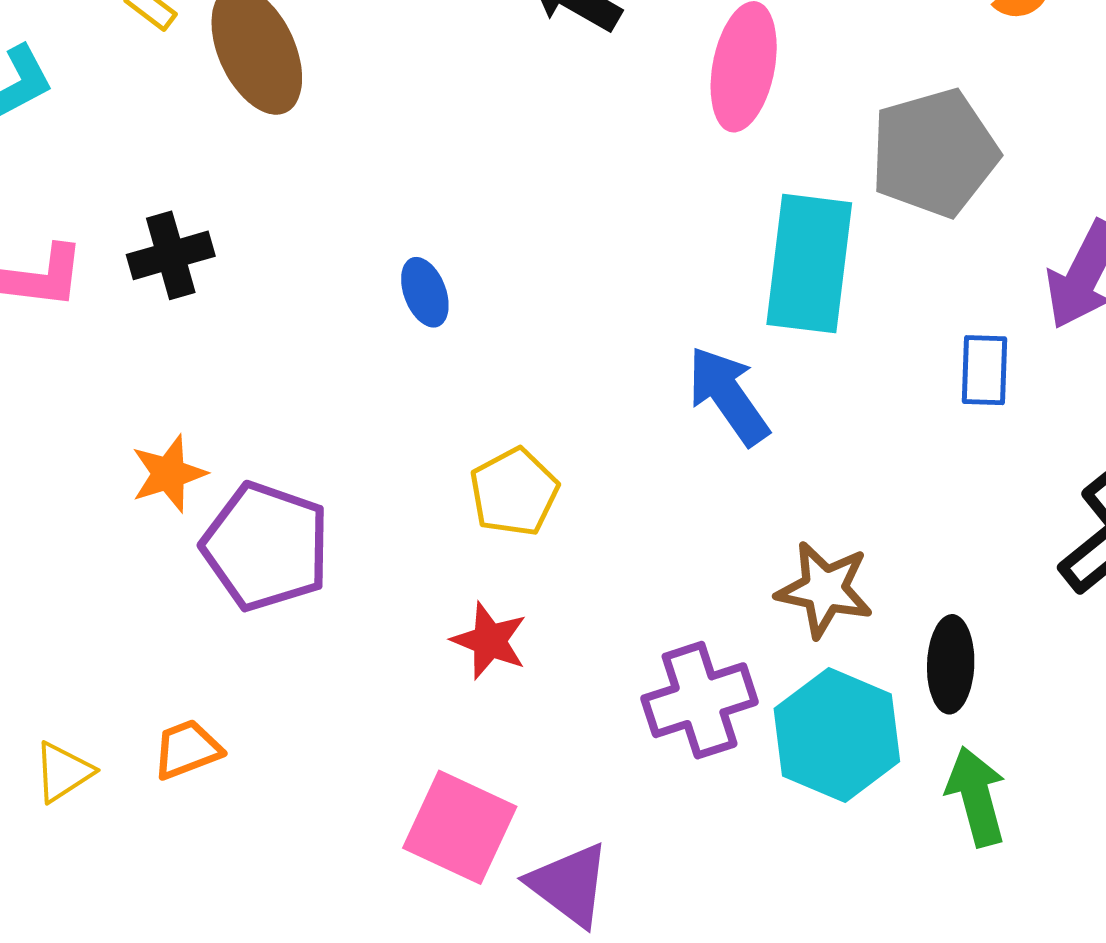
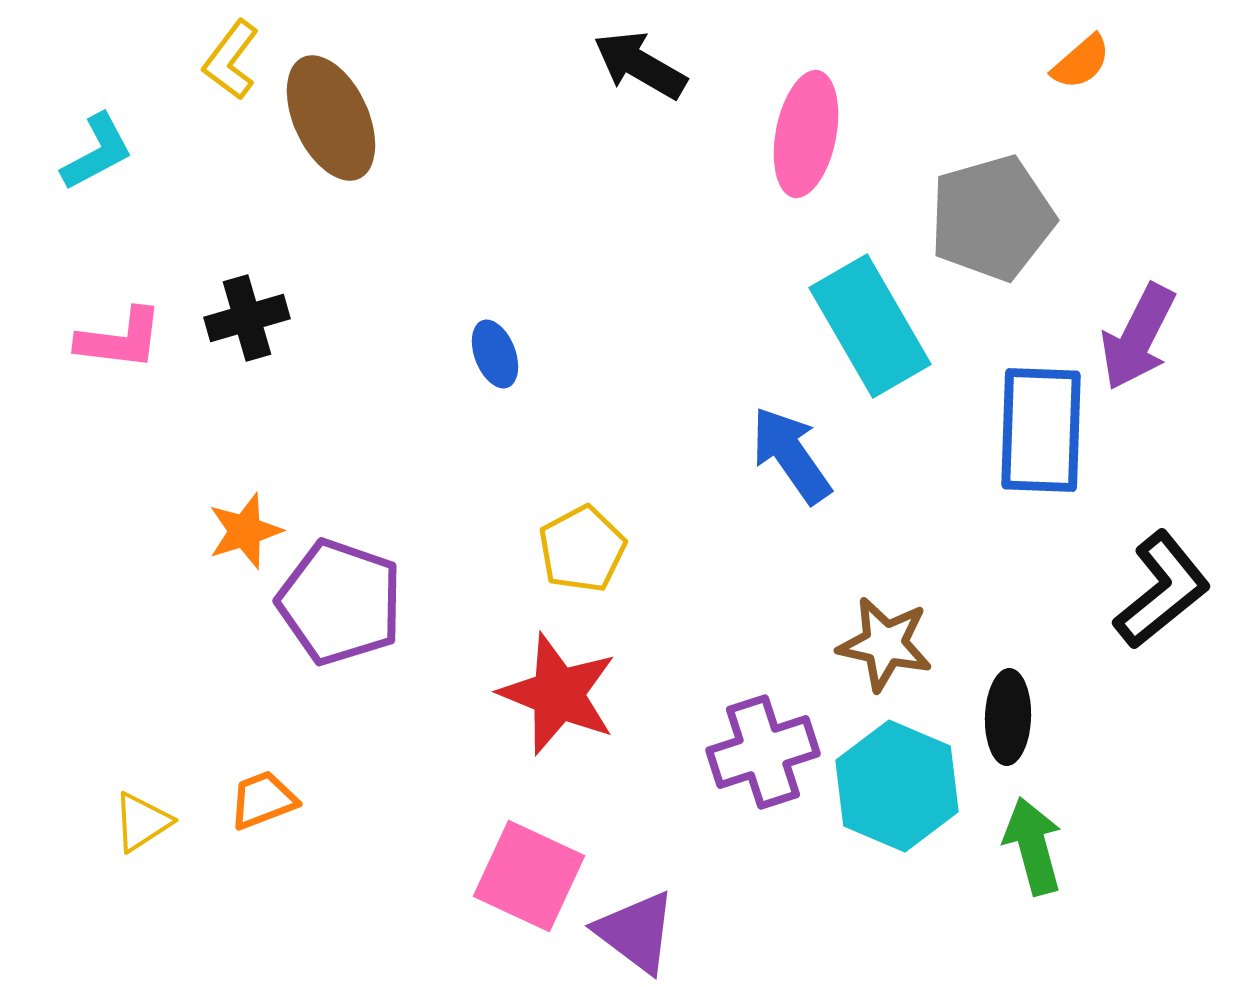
cyan rectangle: (809, 264) -> (870, 326), turned -37
blue rectangle: (984, 370) -> (1041, 430), size x1.8
red star: (489, 641) -> (558, 694), size x1.6

